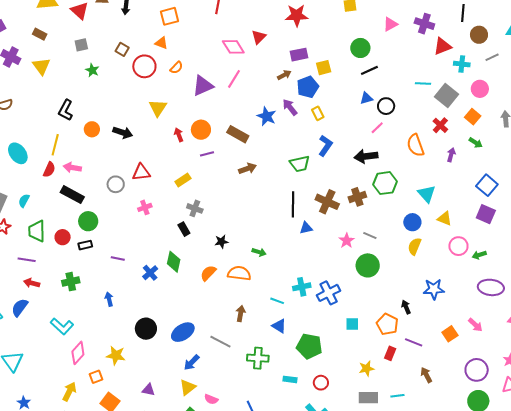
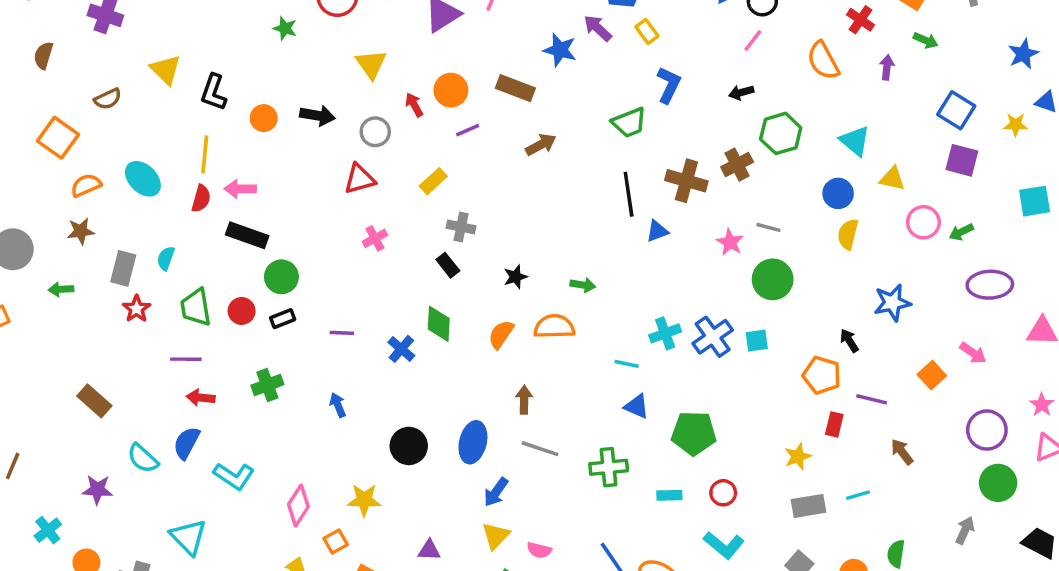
yellow triangle: (41, 66) -> (166, 70), moved
green star: (92, 70) -> (285, 28), moved
black arrow: (366, 156) -> (741, 92), size x0.6
gray circle: (116, 184) -> (375, 132), moved
brown arrow: (241, 313) -> (524, 400), moved
cyan square: (352, 324) -> (757, 341), moved
cyan L-shape: (62, 326) -> (234, 476), moved
blue ellipse: (183, 332) -> (473, 442), turned -35

